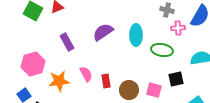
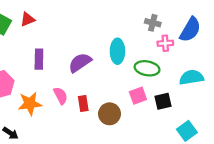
purple semicircle: (103, 32) -> (80, 63), moved
purple rectangle: (67, 42) -> (39, 59), turned 30
pink square: (154, 90) -> (138, 96), moved, turned -35

